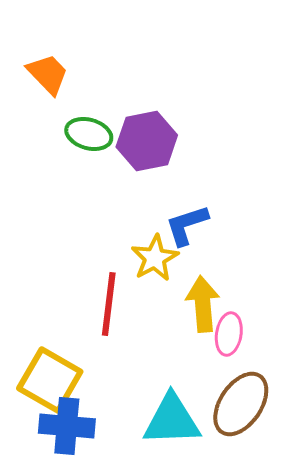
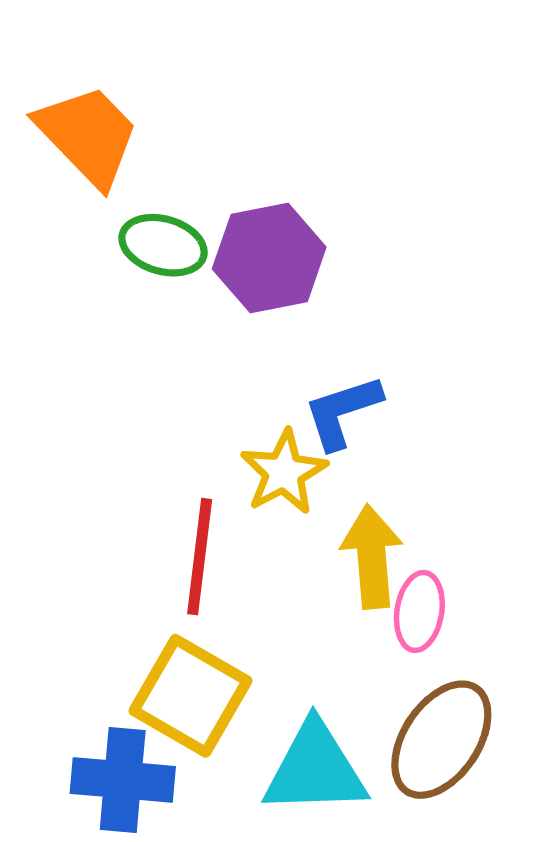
orange trapezoid: (48, 74) -> (88, 135), size x1.4
yellow square: (50, 380) -> (190, 696), moved

